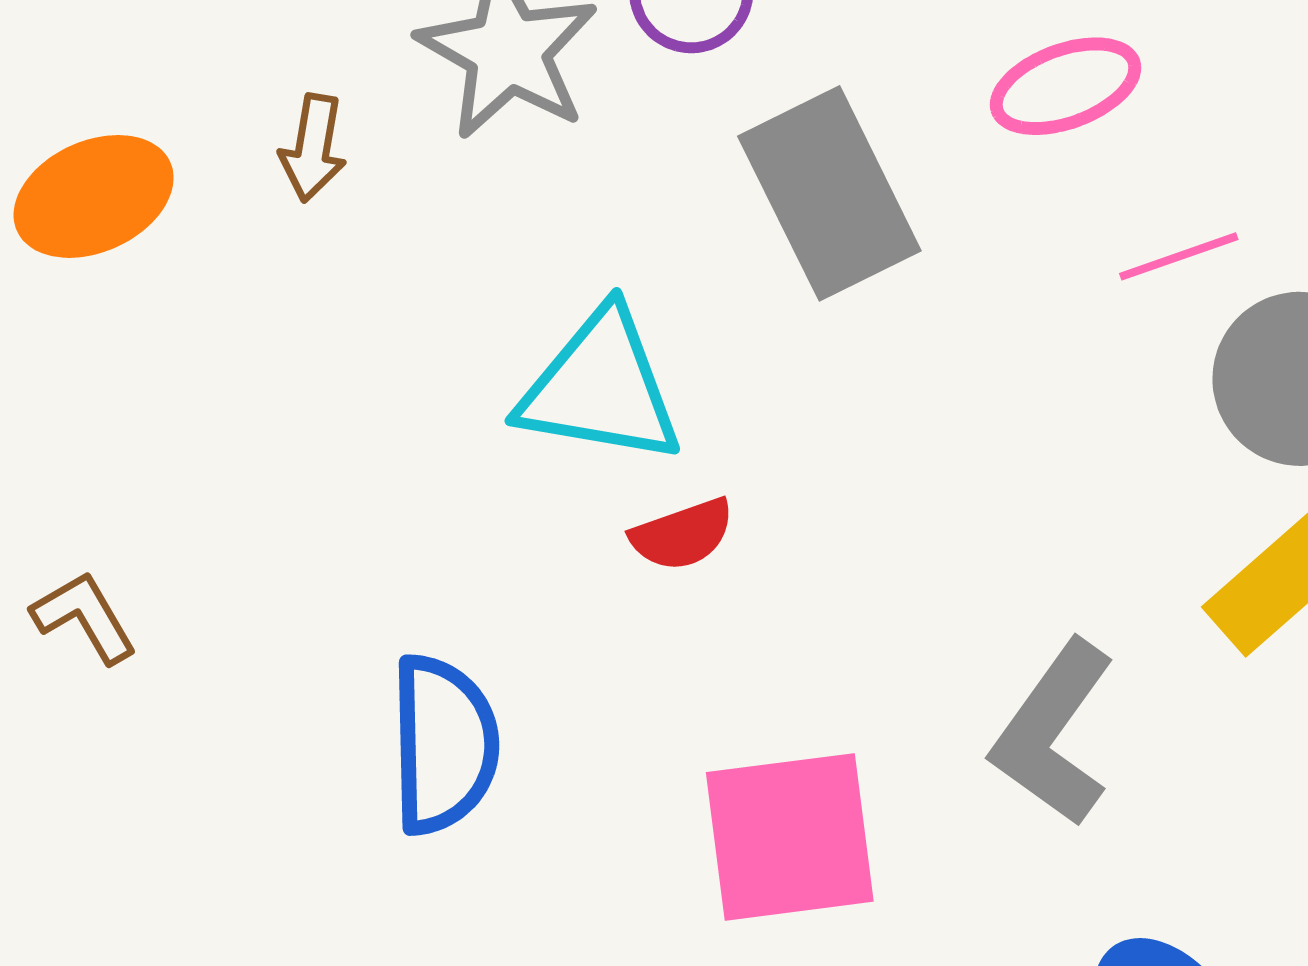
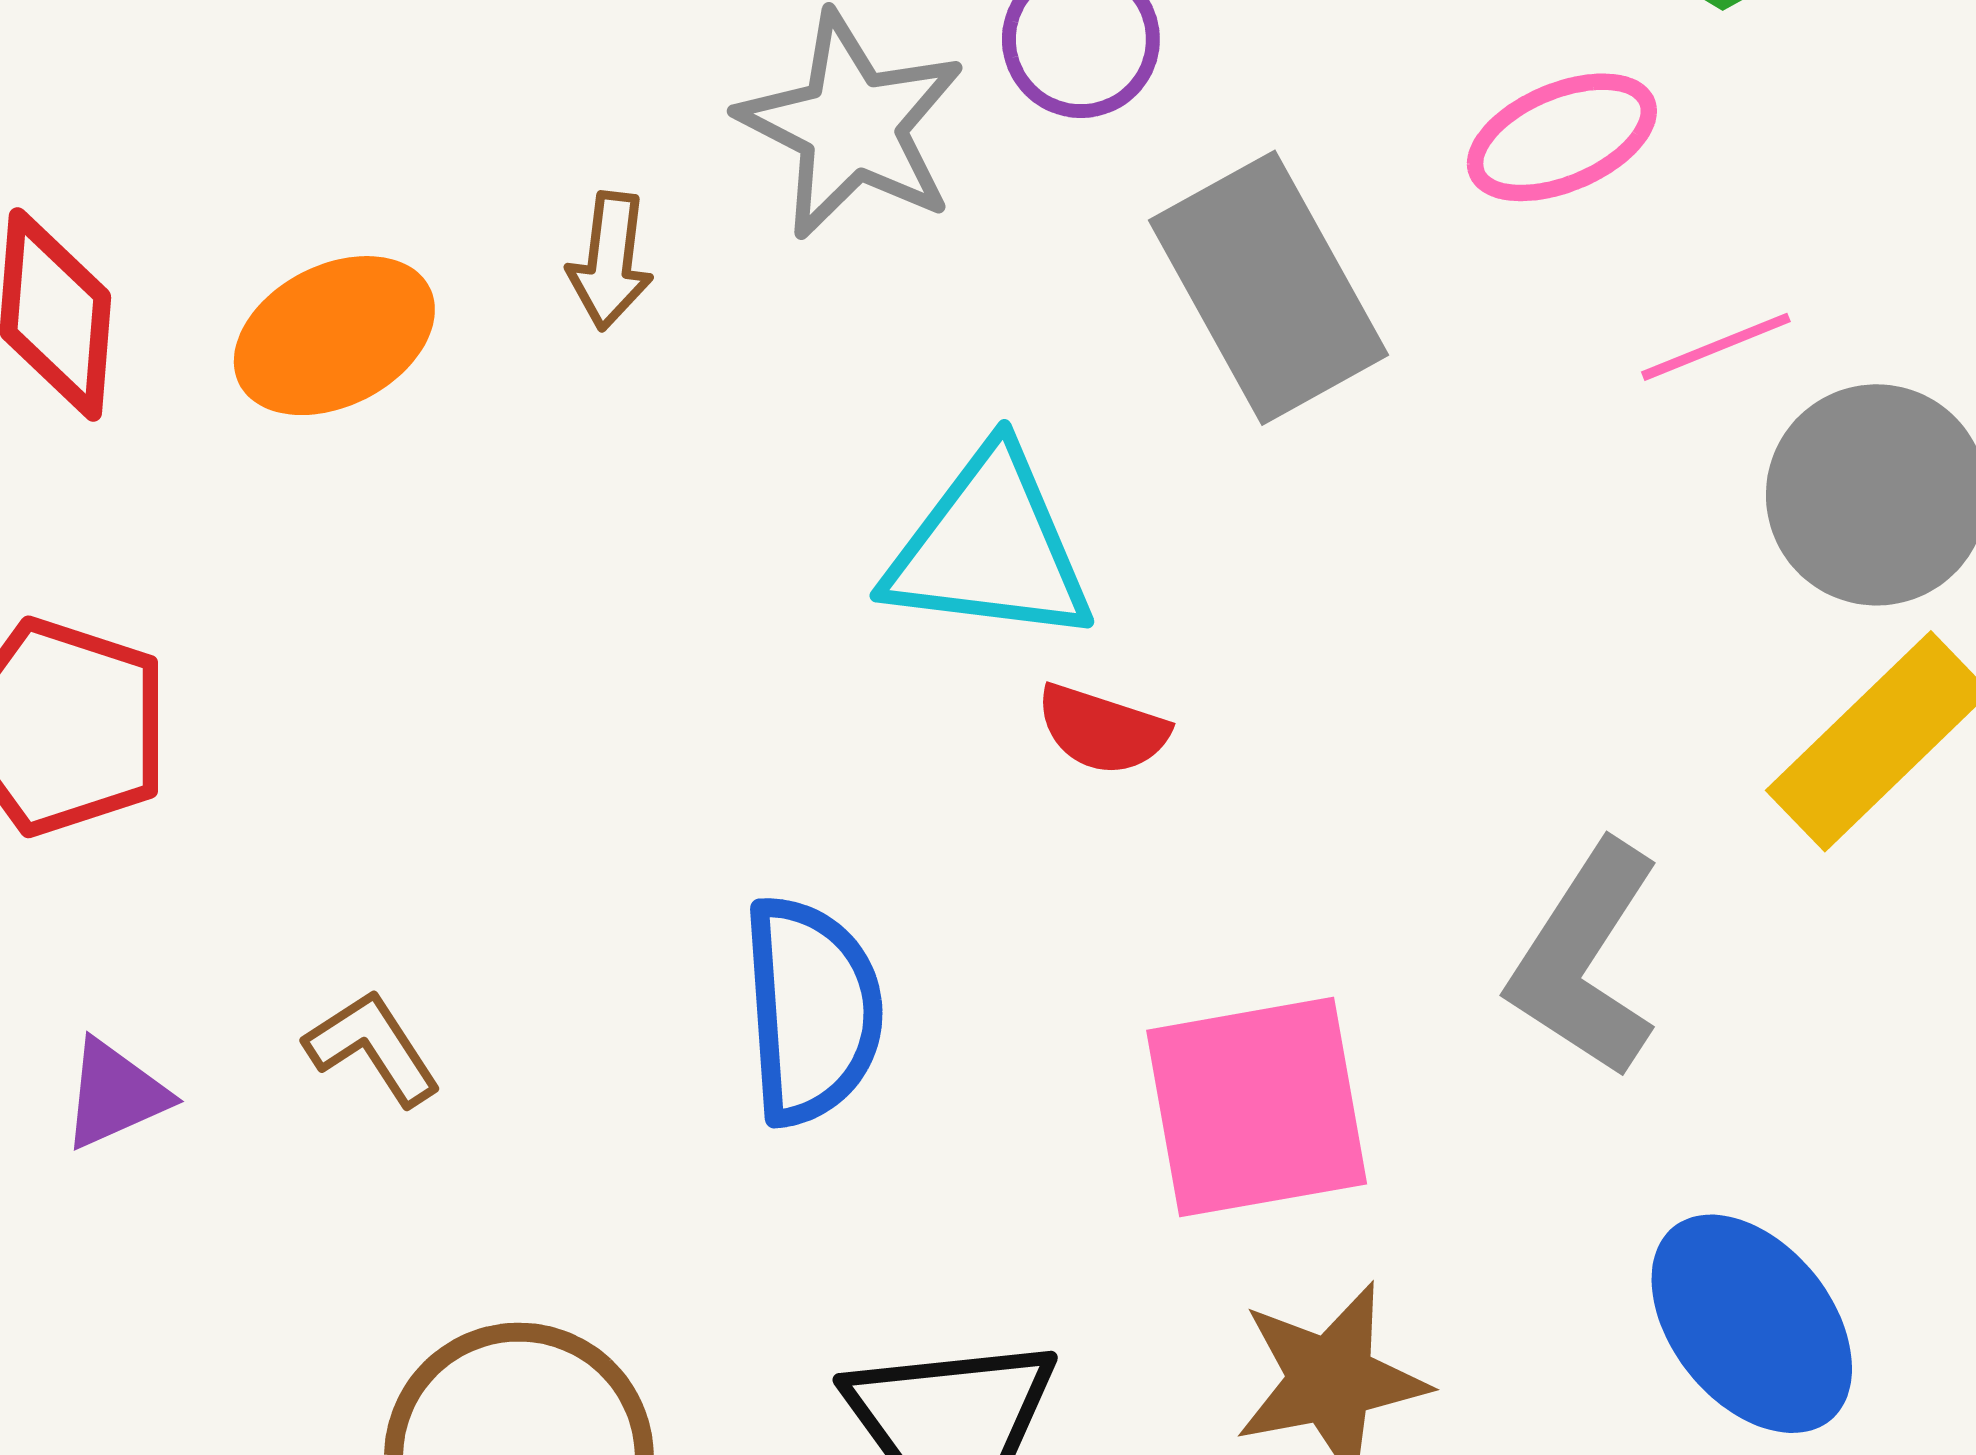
red semicircle: (682, 535) -> (1102, 730), turned 40
brown L-shape: (84, 617) -> (373, 1048), moved

